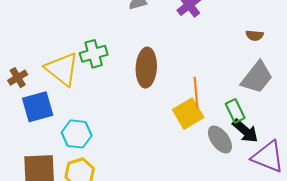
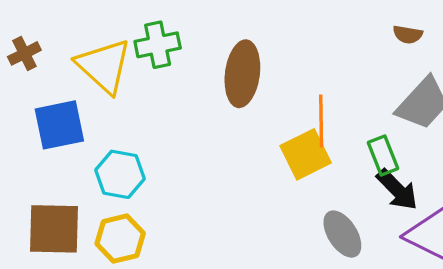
brown semicircle: (255, 35) -> (408, 35), moved
brown cross: (18, 78) -> (24, 53), moved
gray ellipse: (220, 139) -> (342, 234), moved

